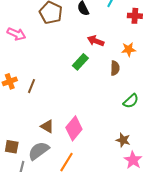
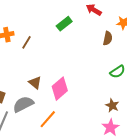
green rectangle: (80, 62) -> (64, 24), moved
brown star: (123, 140) -> (112, 106), moved

